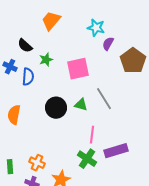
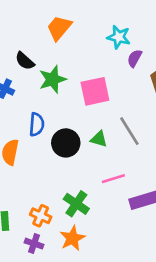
green star: (46, 60) -> (53, 79), size x1.5
blue semicircle: (28, 77) -> (37, 124), moved
pink line: (92, 135) -> (113, 179), turned 66
green cross: (87, 159) -> (76, 204), moved

